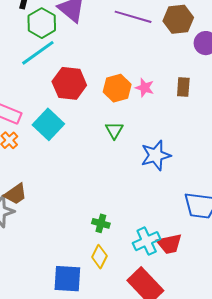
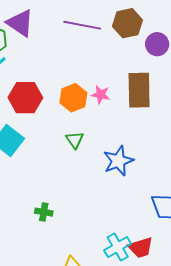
brown rectangle: (183, 87) -> (139, 90), size x1.8
green cross: (101, 223) -> (44, 212), moved

